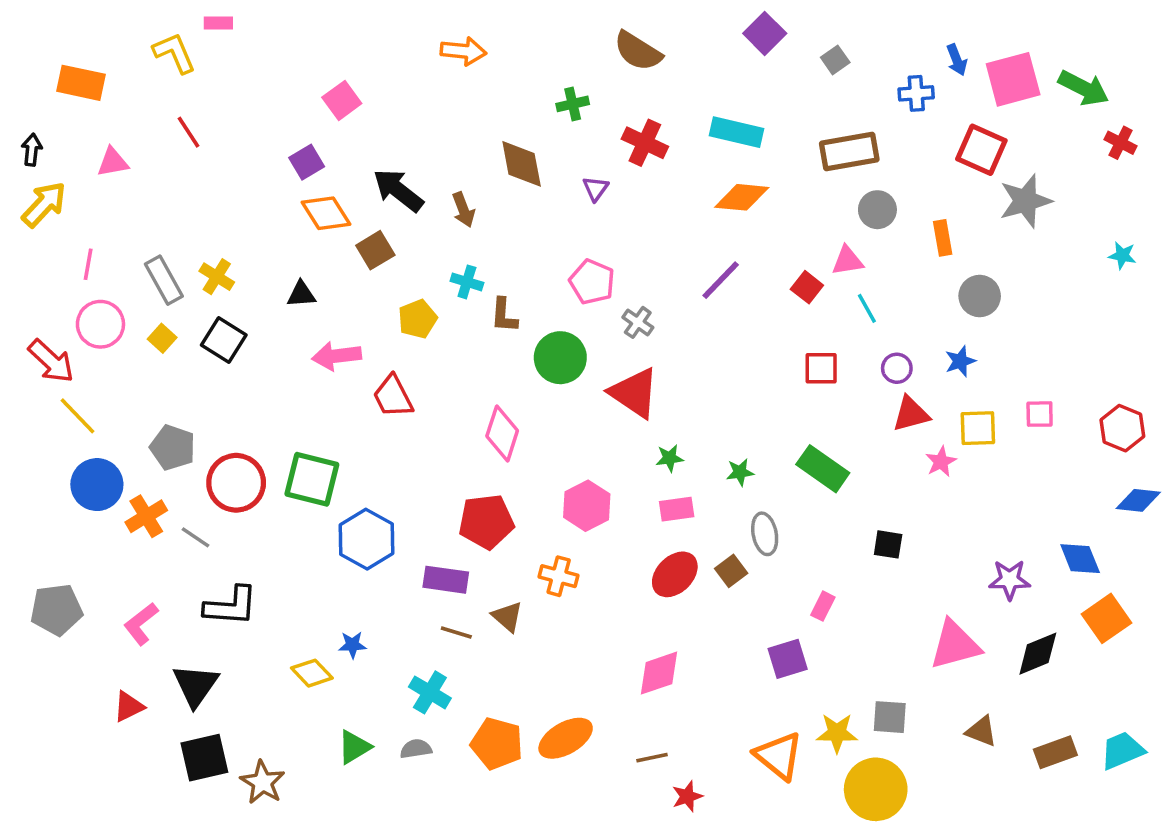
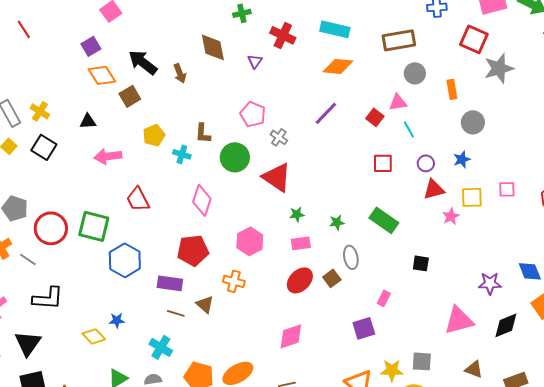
cyan cross: (467, 282) -> (182, 154), moved
red trapezoid: (393, 396) -> (138, 199), moved

